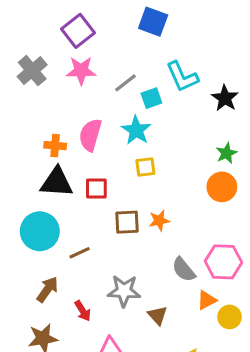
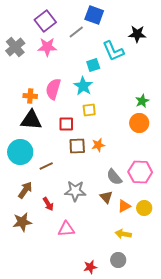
gray line: (125, 83) -> (76, 32), moved
black star: (225, 98) -> (137, 34), moved, turned -30
red square: (96, 188) -> (66, 124), moved
orange triangle: (207, 300) -> (124, 206), moved
brown triangle: (158, 315) -> (106, 197), moved

